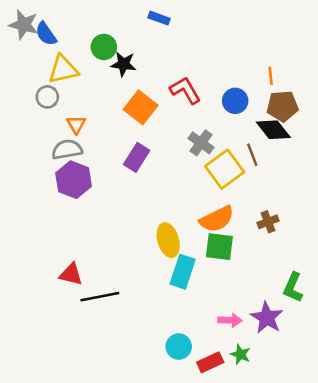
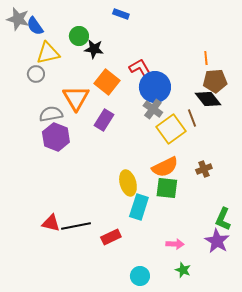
blue circle: (235, 101) -> (155, 87), moved, size x1.6
orange triangle: (76, 124) -> (76, 98), moved, size x1.8
red triangle: (71, 274) -> (51, 223), moved
purple star: (267, 318) -> (217, 241), moved
cyan circle: (179, 347) -> (140, 276), moved
red rectangle: (210, 362) -> (111, 237), moved

